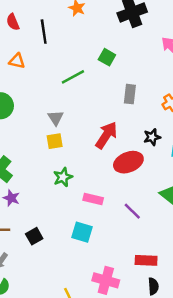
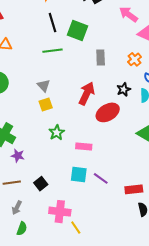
black line: (44, 32) -> (52, 23), moved
green square: (107, 57) -> (77, 31), size x1.5
green line: (73, 77) -> (53, 51), turned 30
purple line: (132, 211) -> (101, 178), moved
pink cross: (106, 280) -> (60, 212), moved

